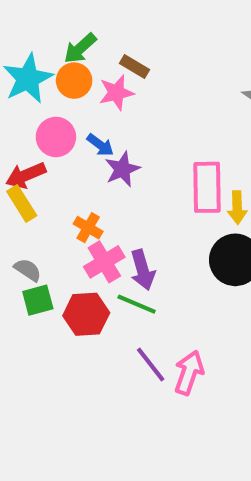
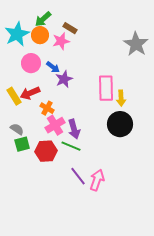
red arrow: (26, 175) -> (30, 93), moved

